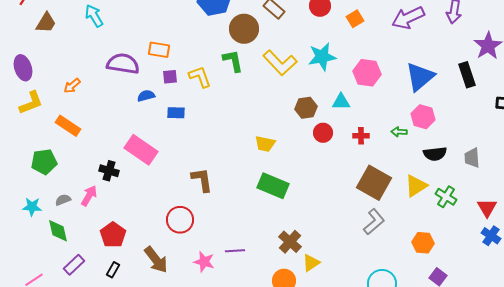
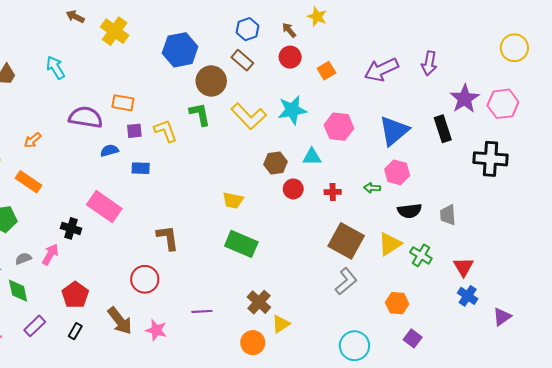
pink star: (204, 262) -> (156, 330), moved

